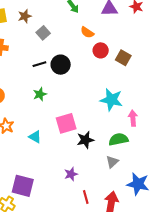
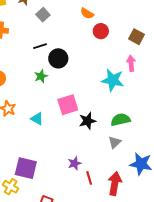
brown square: (123, 58) -> (137, 37), moved
black circle: (61, 65) -> (58, 58), moved
pink arrow: (133, 118) -> (131, 63), moved
purple star: (71, 174) -> (75, 163), moved

